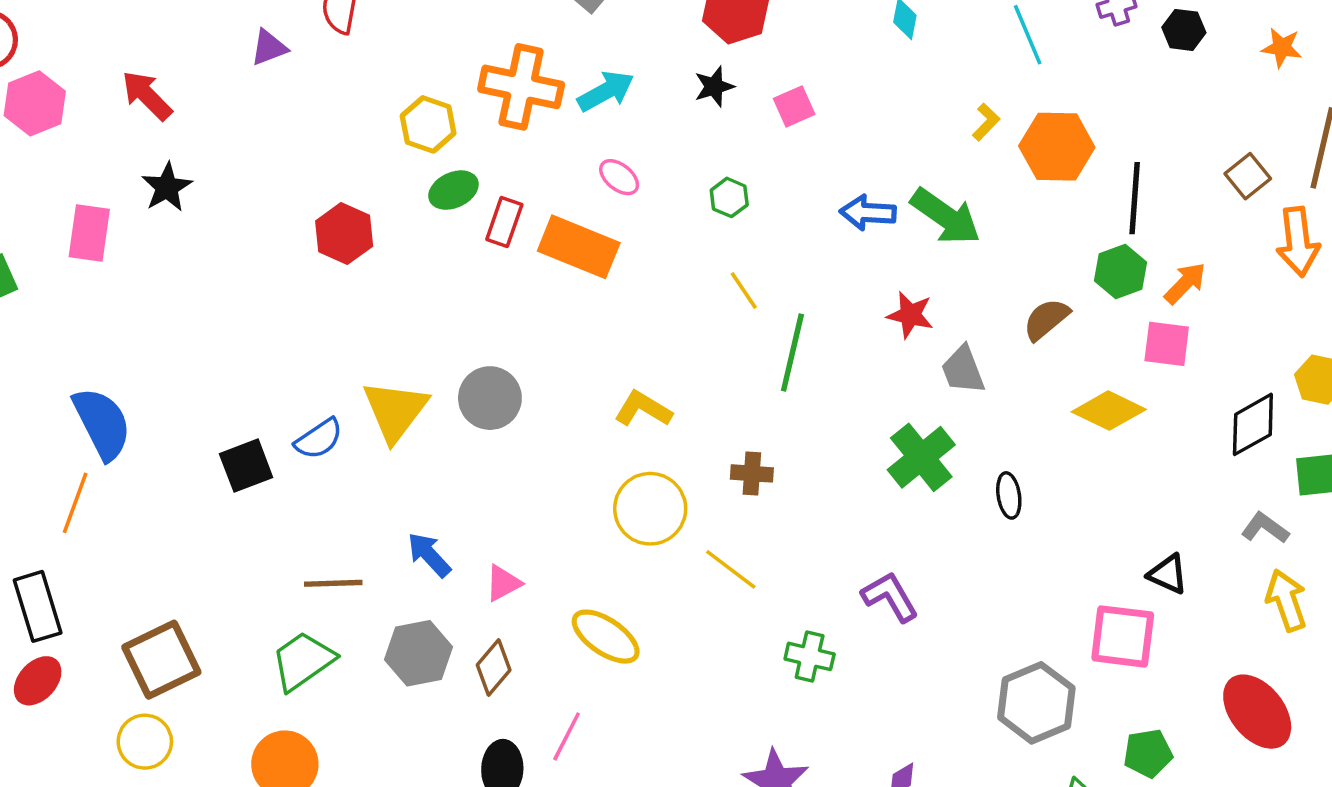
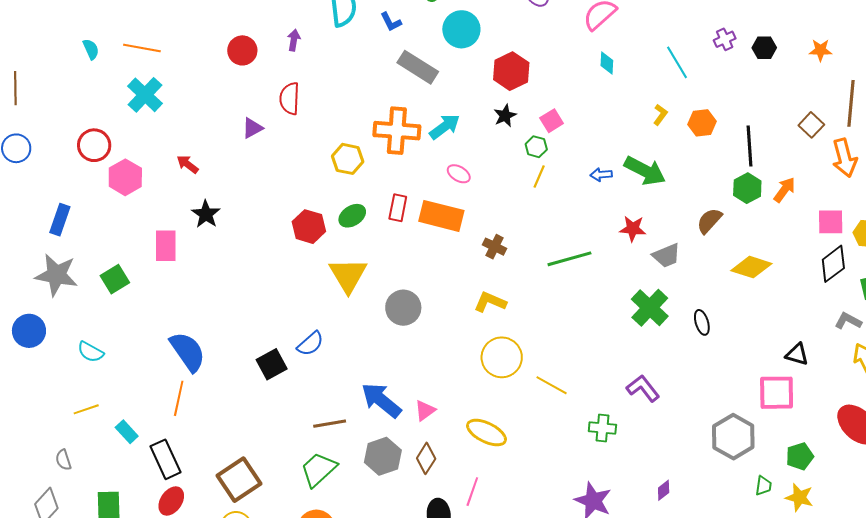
red arrow: (147, 95) -> (188, 164), size x0.7
orange hexagon: (1057, 147) -> (702, 123), size x0.7
green ellipse: (453, 190) -> (352, 216), moved
green hexagon: (729, 197) -> (536, 147), moved
blue arrow: (868, 213) -> (601, 175), size x0.7
yellow line: (744, 291) -> (539, 177), moved, turned 65
pink square: (1167, 344) -> (831, 222), moved
green line: (792, 352) -> (569, 259), turned 69
gray trapezoid: (963, 370) -> (666, 256), turned -84
yellow triangle: (395, 411) -> (348, 275), moved
brown cross: (752, 473) -> (495, 247), moved, turned 30
blue arrow: (429, 555) -> (381, 400), size x1.5

